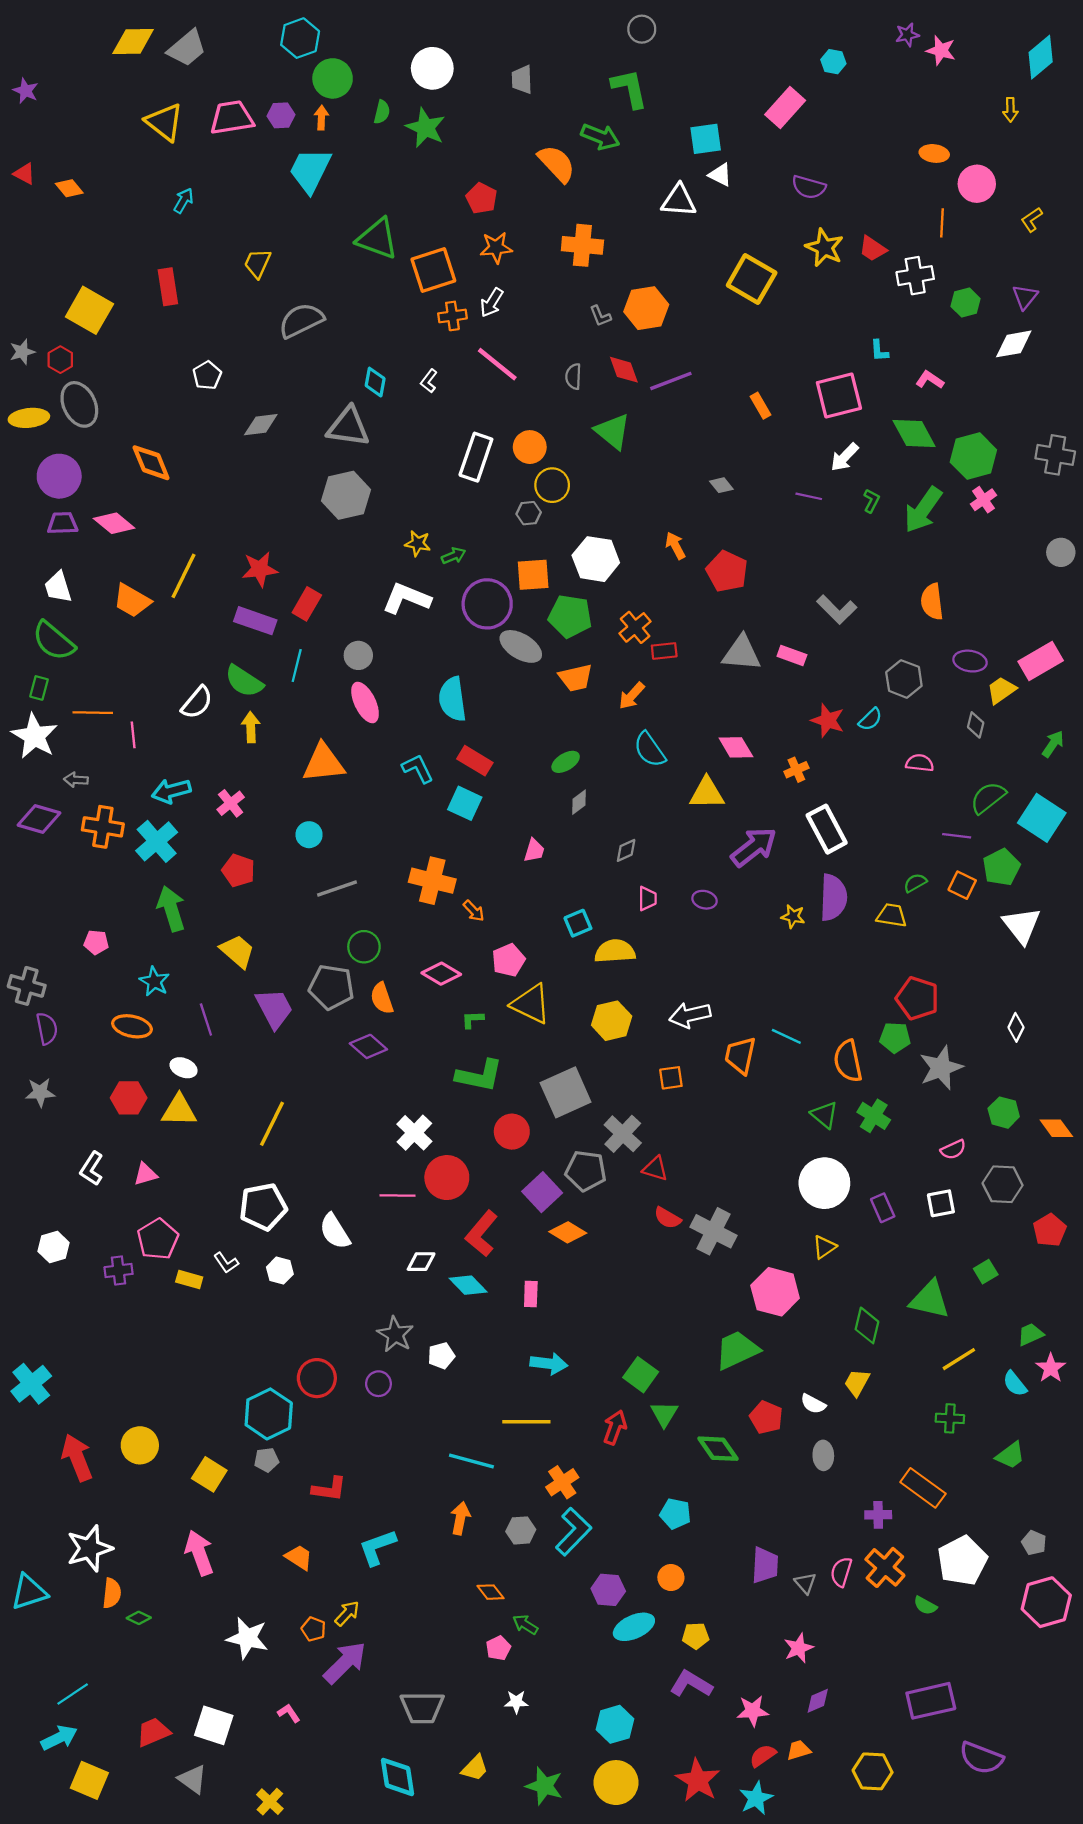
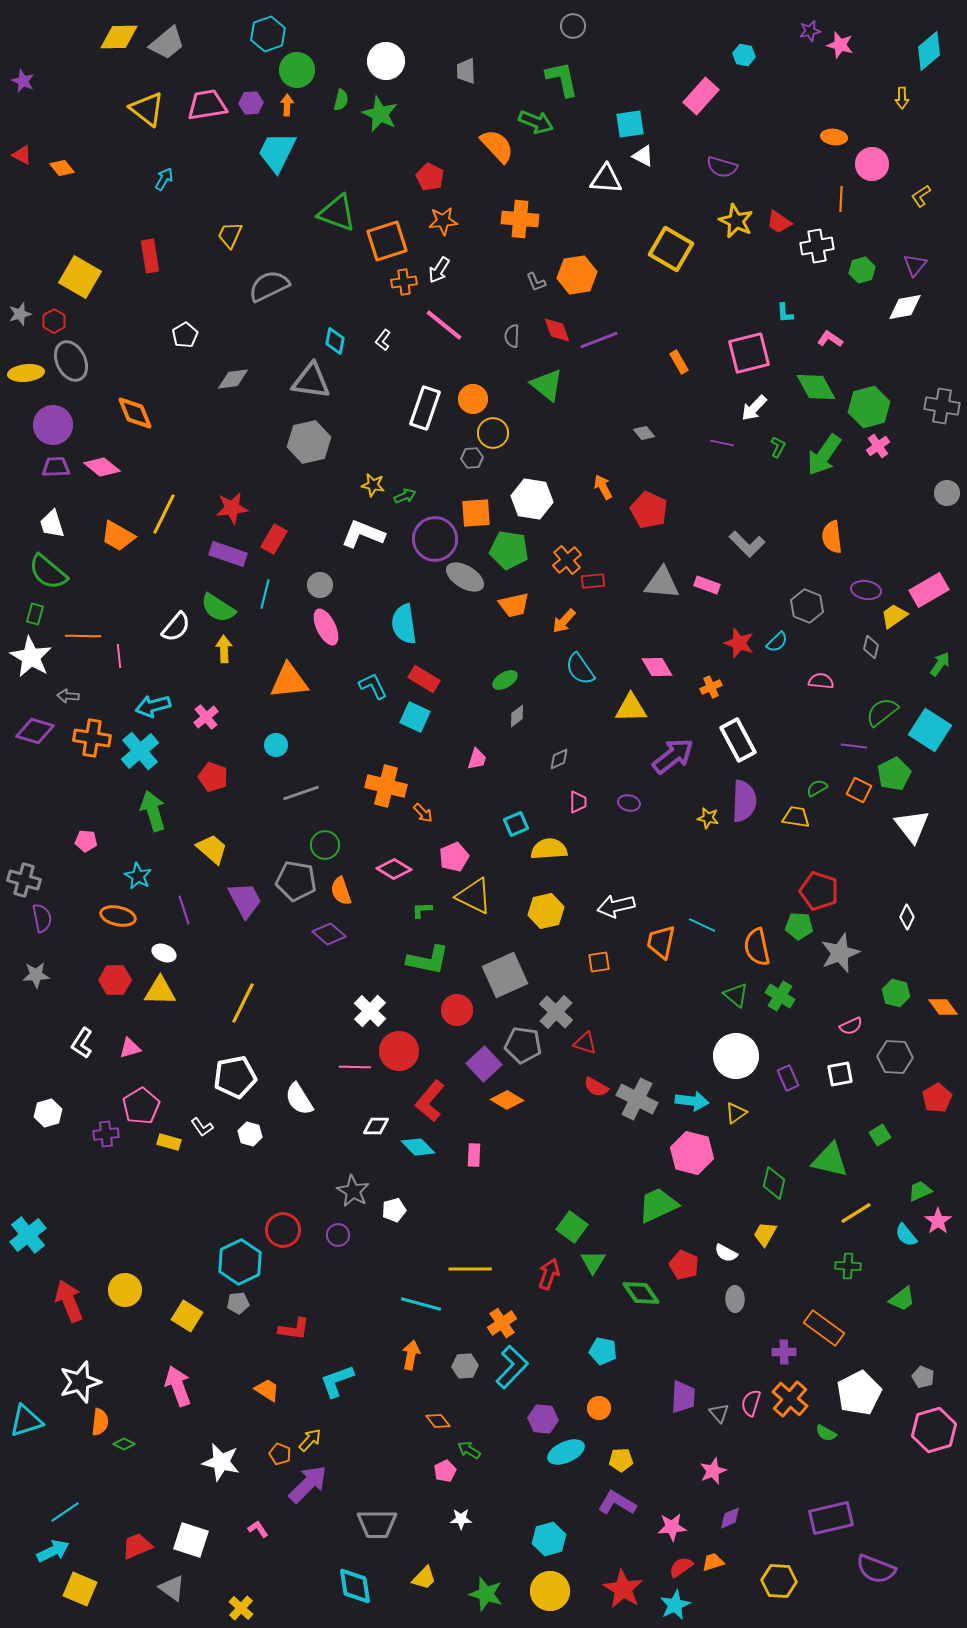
cyan arrow: (549, 1364) -> (692, 1101), moved

